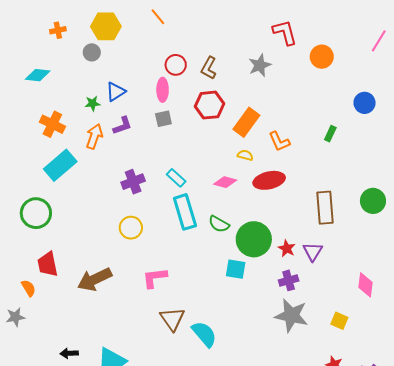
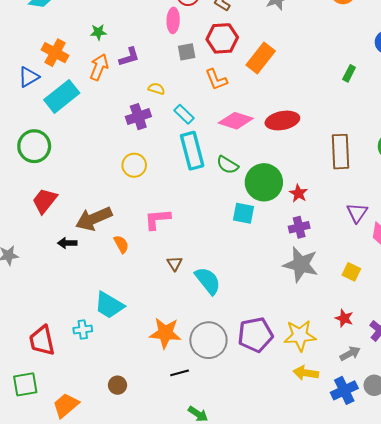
blue triangle: (116, 92) -> (29, 77), moved
gray square: (163, 119) -> (187, 52), moved
orange L-shape: (279, 141) -> (216, 80), moved
yellow semicircle: (245, 155) -> (156, 89), moved
pink diamond: (225, 182) -> (236, 121), size x1.4
purple triangle: (313, 252) -> (357, 213), moved
red trapezoid: (48, 264) -> (45, 201), turned 48
orange semicircle: (29, 288) -> (121, 244), moved
brown triangle: (172, 319) -> (175, 263), size x0.6
black arrow: (69, 353) -> (67, 243), moved

